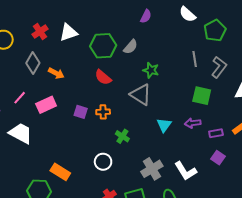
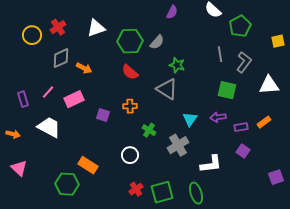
red cross: (40, 32) -> (58, 27), moved
gray diamond: (33, 63) -> (61, 58), turned 35
purple square: (81, 112) -> (103, 115), moved
gray cross: (152, 169) -> (178, 145), moved
white L-shape: (185, 171) -> (211, 164), turned -65

